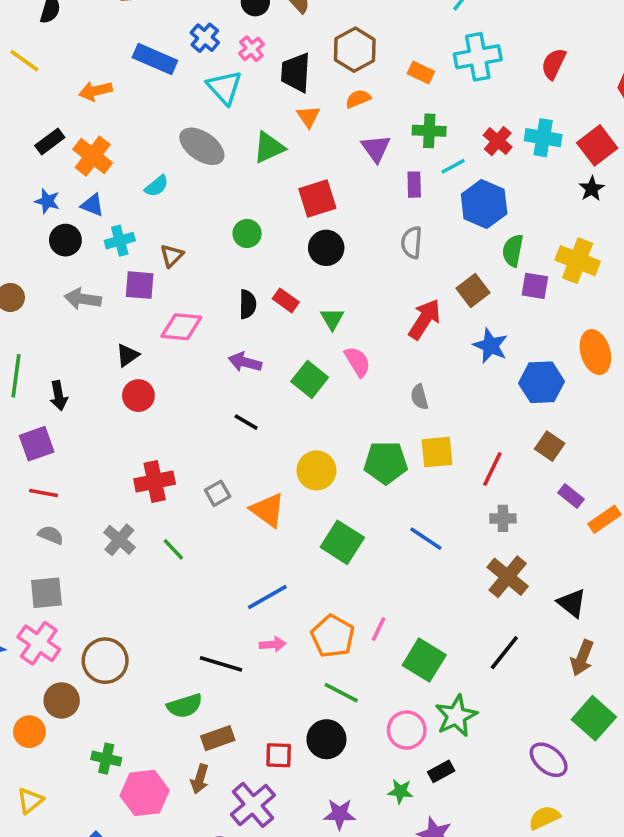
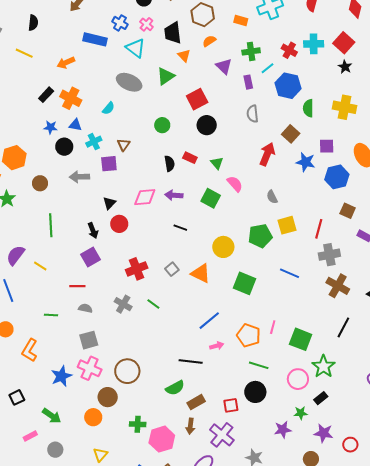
purple square: (535, 286) -> (327, 146), moved
pink diamond: (181, 327) -> (145, 197), moved
black arrow: (59, 396) -> (93, 231), moved
purple square: (37, 444) -> (90, 257), moved
gray cross: (503, 518) -> (329, 255), size x1.5
purple star: (340, 814) -> (283, 430), moved

